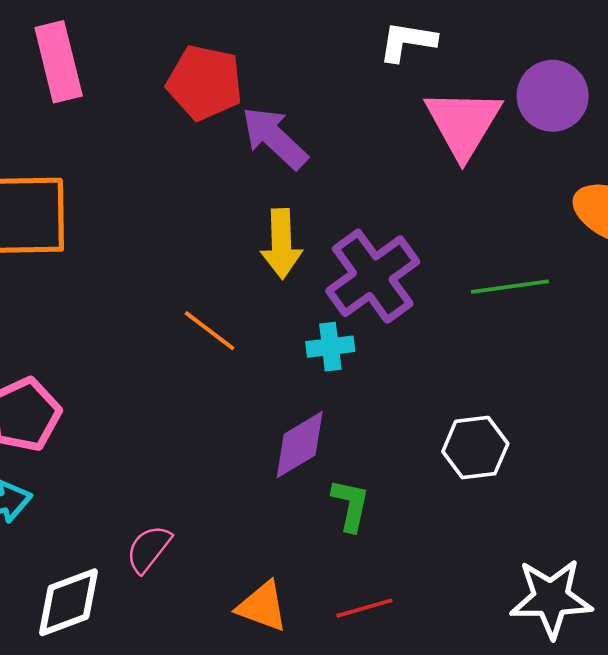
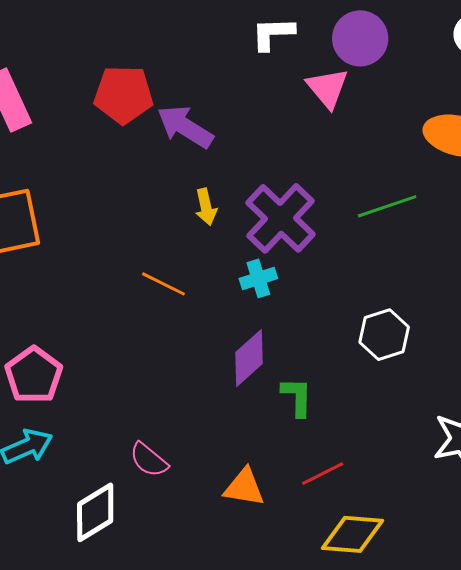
purple circle: (553, 96) -> (360, 38), moved
pink triangle: (463, 123) -> (327, 88), size x0.7
yellow arrow: (281, 244) -> (206, 207), size x0.7
pink semicircle: (149, 549) -> (149, 460), turned -78

